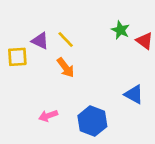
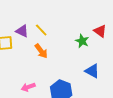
green star: (120, 30) -> (82, 41), moved

